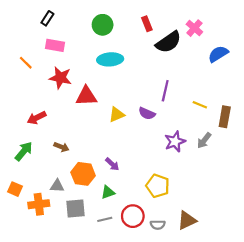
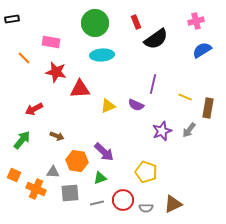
black rectangle: (47, 18) -> (12, 19), moved, turned 48
green circle: (103, 25) -> (95, 23), size x1.4
pink cross: (194, 28) -> (196, 21), moved, turned 35
purple arrow: (112, 164) -> (104, 152), size x1.5
orange cross: (39, 204) -> (36, 189), turned 30

